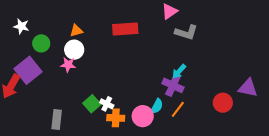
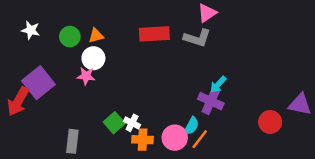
gray L-shape: (186, 32) -> (197, 38), moved
green circle: (41, 43) -> (70, 37), moved
orange line: (178, 109) -> (200, 139), moved

